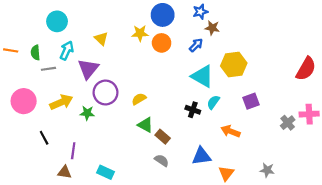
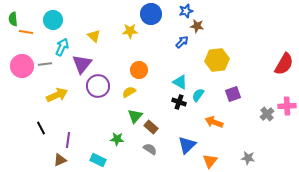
orange circle: (162, 43) -> (139, 70), moved
orange line: (11, 50) -> (26, 32), moved
green semicircle: (35, 53) -> (13, 19), moved
cyan triangle: (202, 76) -> (180, 82), moved, size x0.7
pink circle: (24, 101) -> (22, 66), moved
green star: (87, 113) -> (117, 139), moved
green triangle: (145, 125) -> (135, 116), turned 42
blue triangle: (201, 156) -> (187, 145), turned -36
brown triangle: (65, 172) -> (60, 160), turned -32

